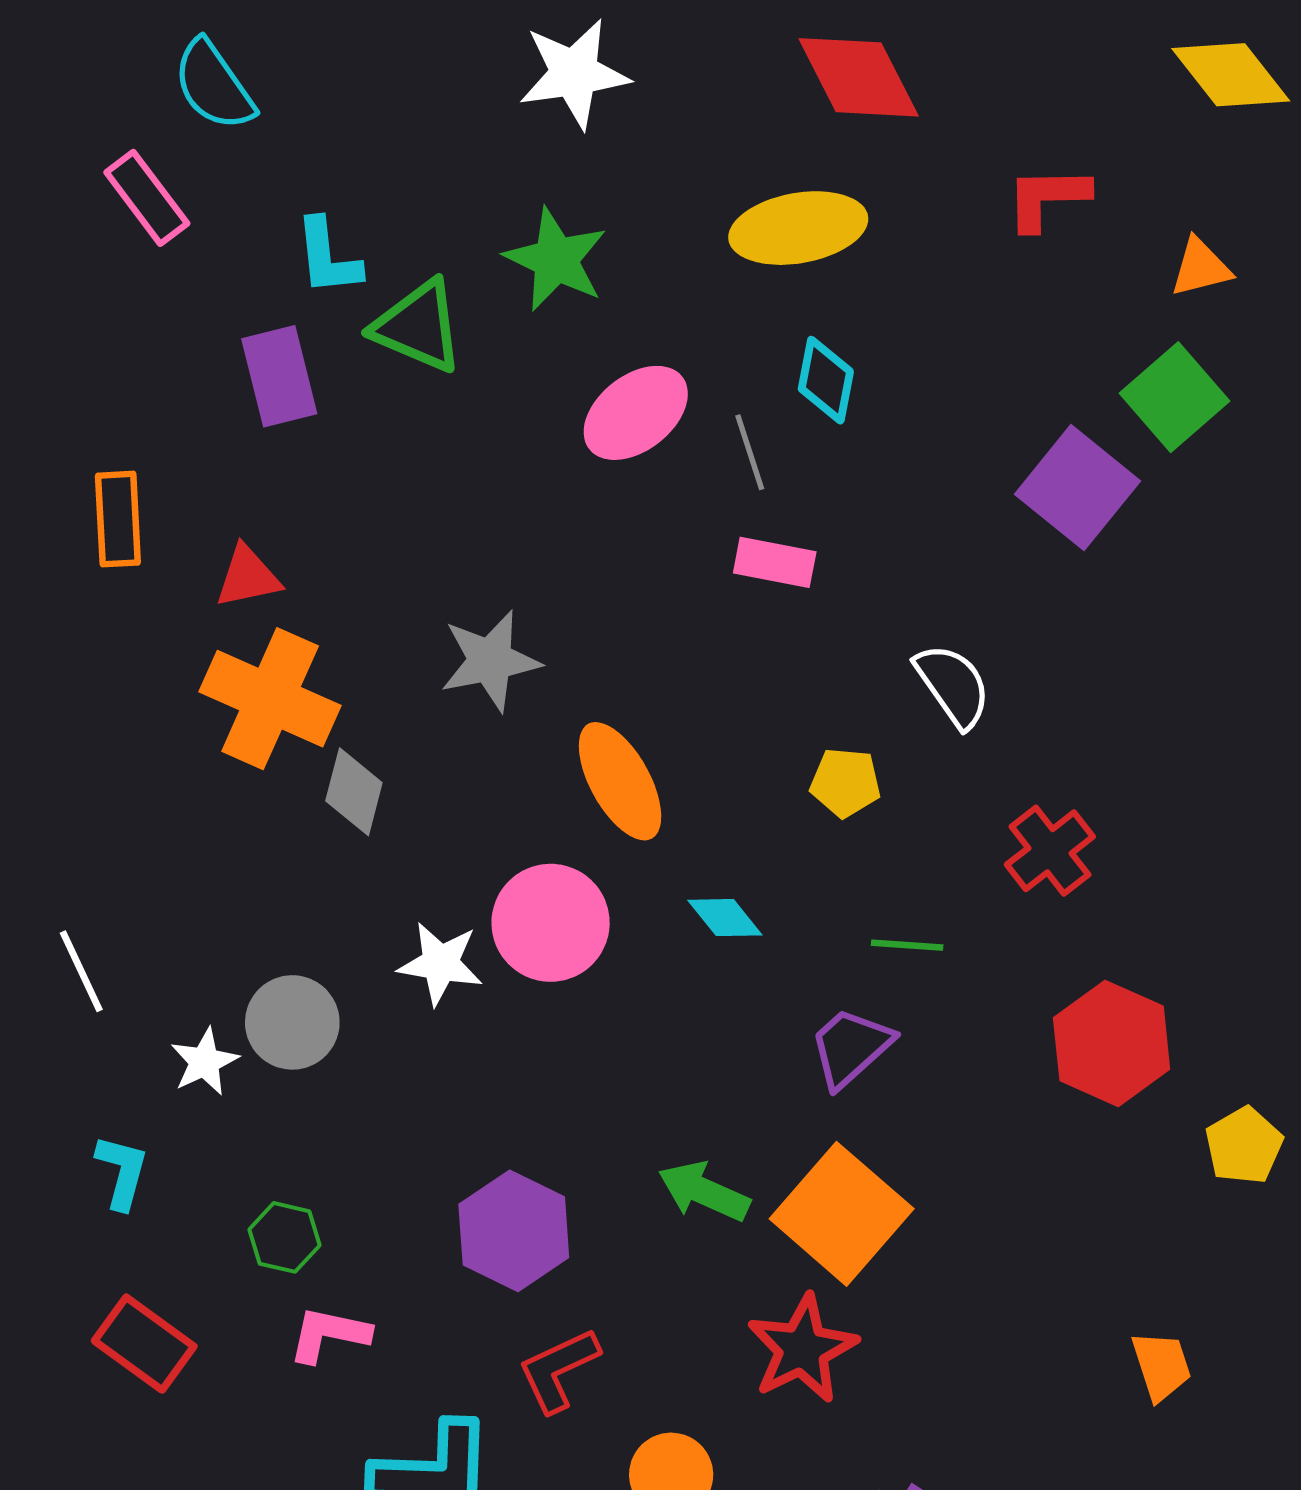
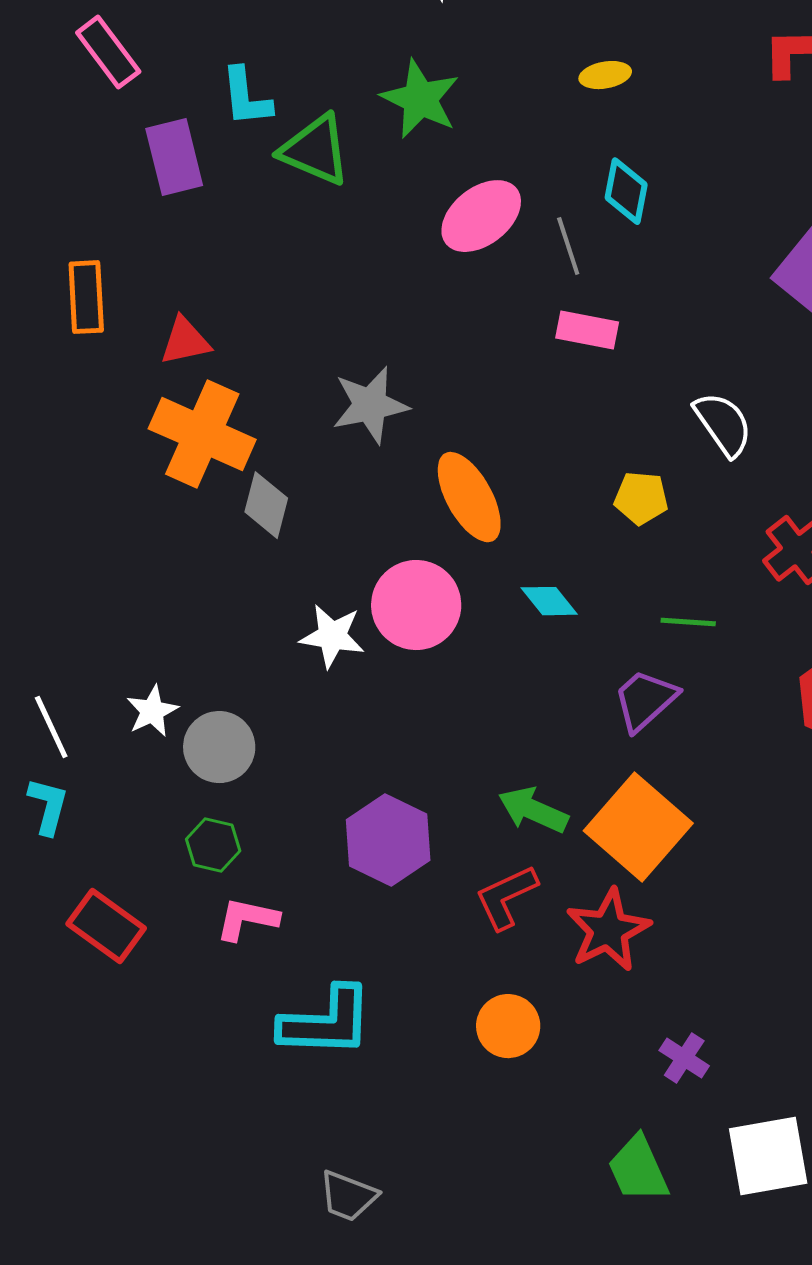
yellow ellipse: (798, 228) -> (605, 75), size x0.5
purple rectangle: (279, 376) -> (174, 157), moved
white line: (81, 971) -> (51, 727), moved
gray circle: (292, 1022) -> (219, 747), moved
cyan L-shape: (122, 1172) -> (48, 806), moved
red L-shape: (558, 1370) -> (506, 897), moved

